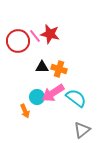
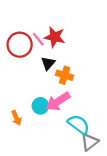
black triangle: (42, 67) -> (48, 63), moved, turned -48
cyan semicircle: (76, 98) -> (79, 124), moved
orange arrow: (25, 111) -> (16, 118), moved

